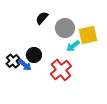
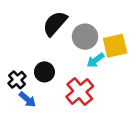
black semicircle: (42, 18) -> (55, 24), size x1.5
blue arrow: (25, 65) -> (27, 99), moved

